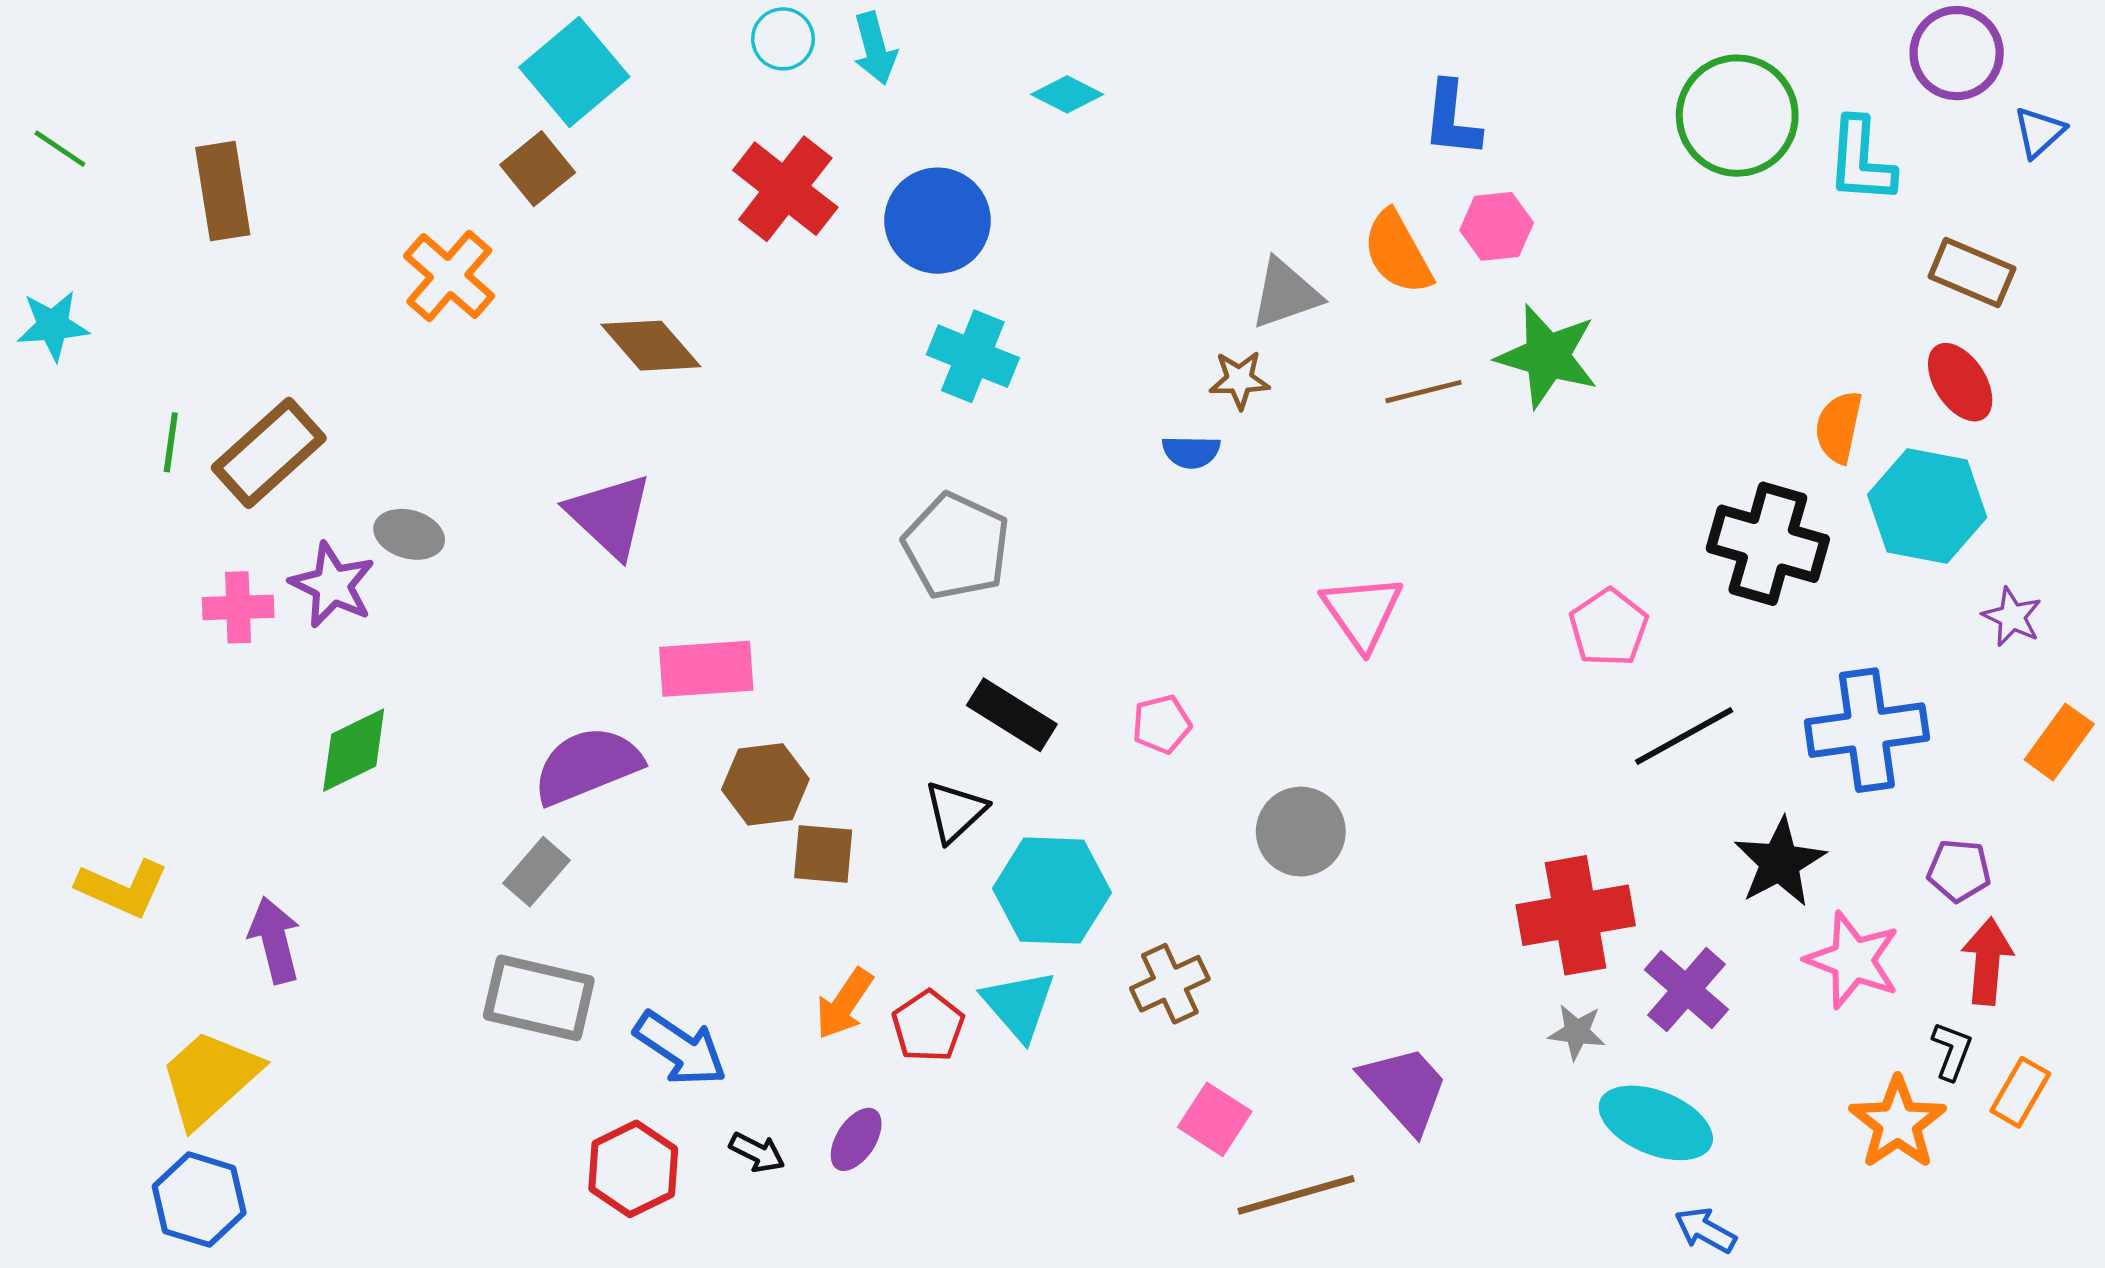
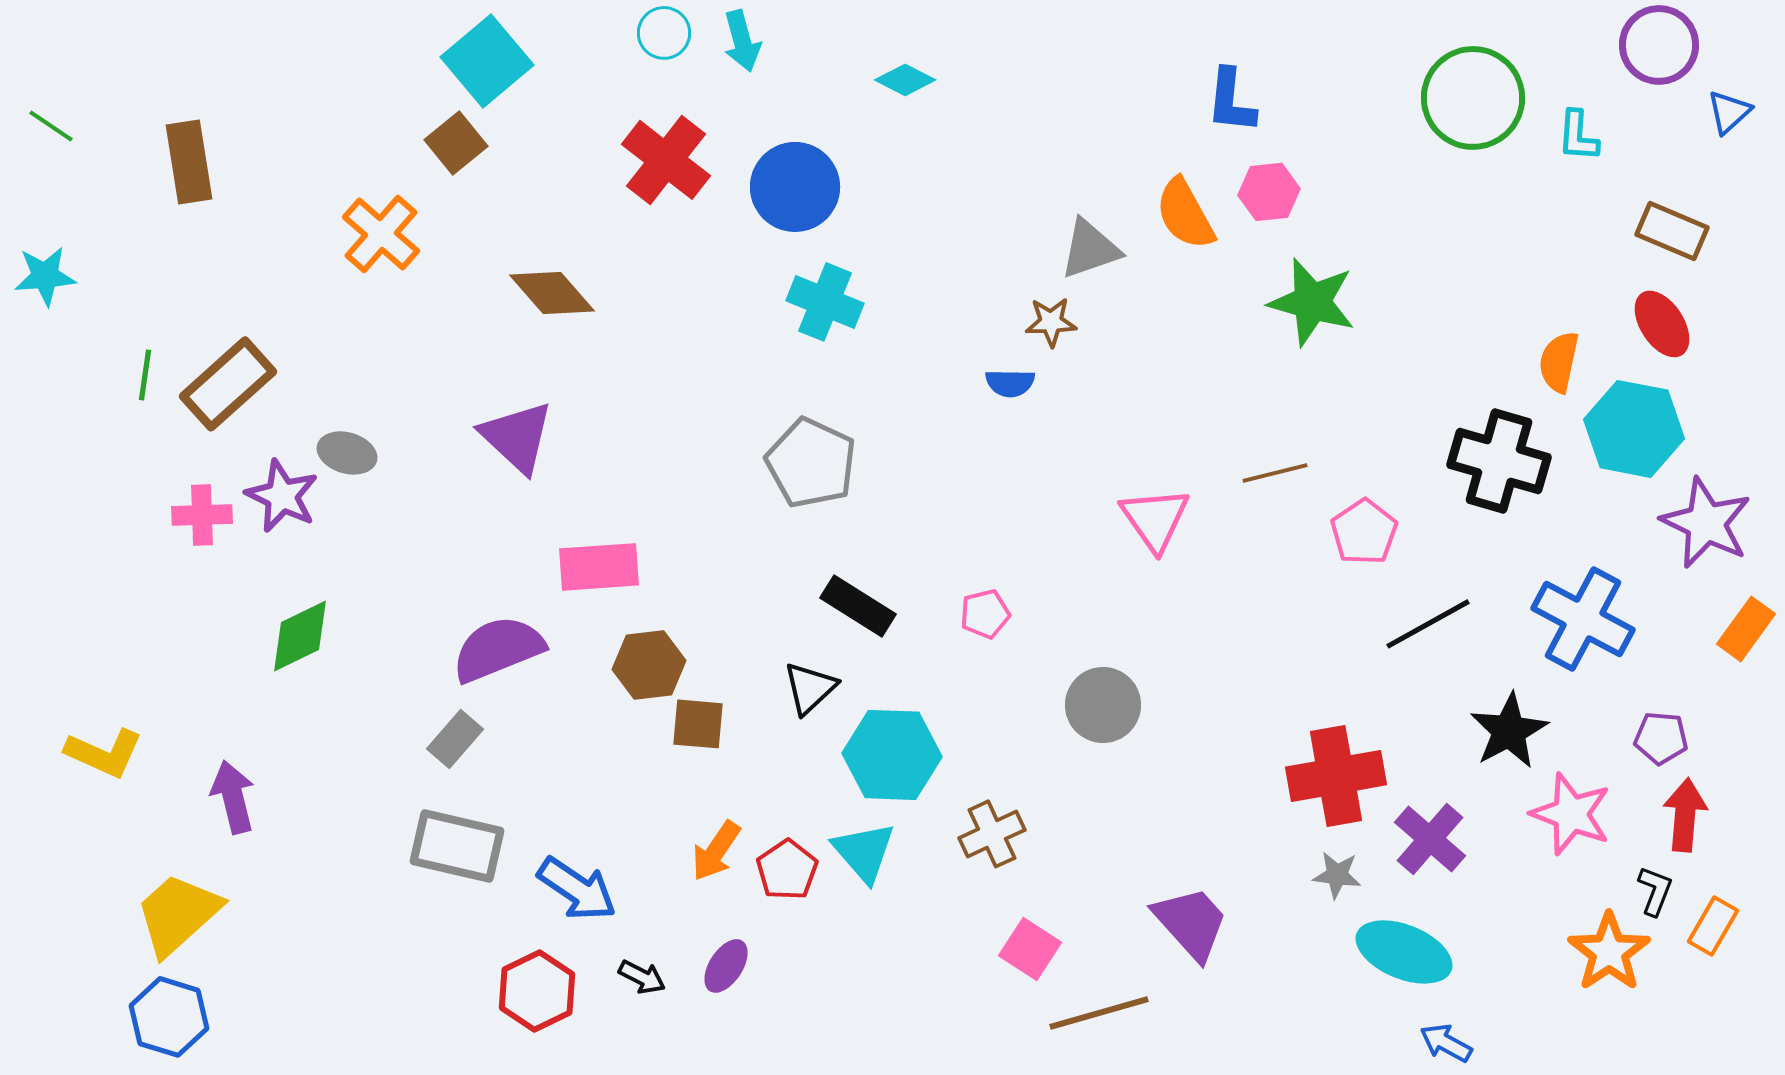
cyan L-shape: (1861, 160) -> (1578, 136), size x0.7
brown line: (1423, 392) -> (1275, 473), moved
purple star: (2012, 617) -> (1706, 523), size x1.8
blue cross: (1867, 730) -> (1583, 619), turned 36

